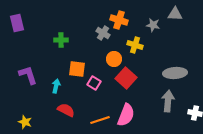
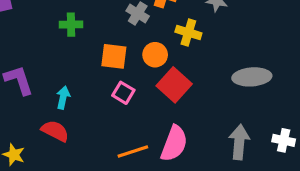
orange square: (77, 69) -> (114, 56), moved
gray arrow: (168, 101) -> (239, 142), moved
red semicircle: (66, 110) -> (55, 131), moved

